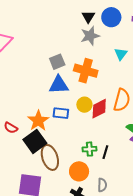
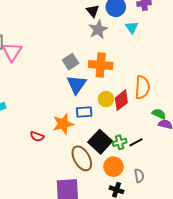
cyan triangle: (121, 54) -> (132, 27), moved
blue triangle: (59, 85) -> (77, 84), turned -40
orange star: (38, 121) -> (63, 124), turned 30
black square: (35, 141) -> (100, 142), moved
black line: (105, 152) -> (136, 142), turned 56

